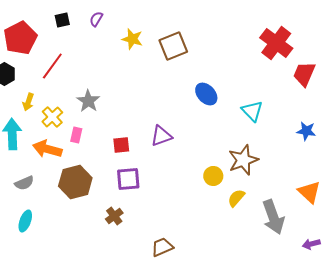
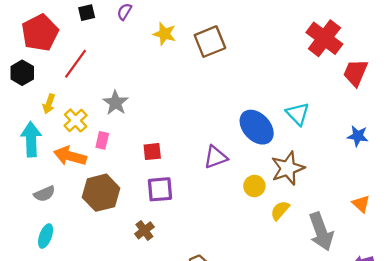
blue ellipse: (206, 94) -> (257, 127), moved, size x1.4
purple triangle: (161, 136) -> (216, 157), moved
orange triangle: (309, 192) -> (361, 204), size x0.7

